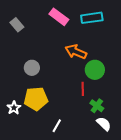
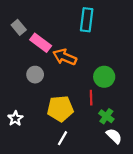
pink rectangle: (59, 17) -> (41, 43), moved
cyan rectangle: (92, 18) -> (87, 20), moved, turned -75
orange arrow: (76, 52) -> (65, 57), moved
yellow pentagon: (36, 99) -> (60, 109), moved

